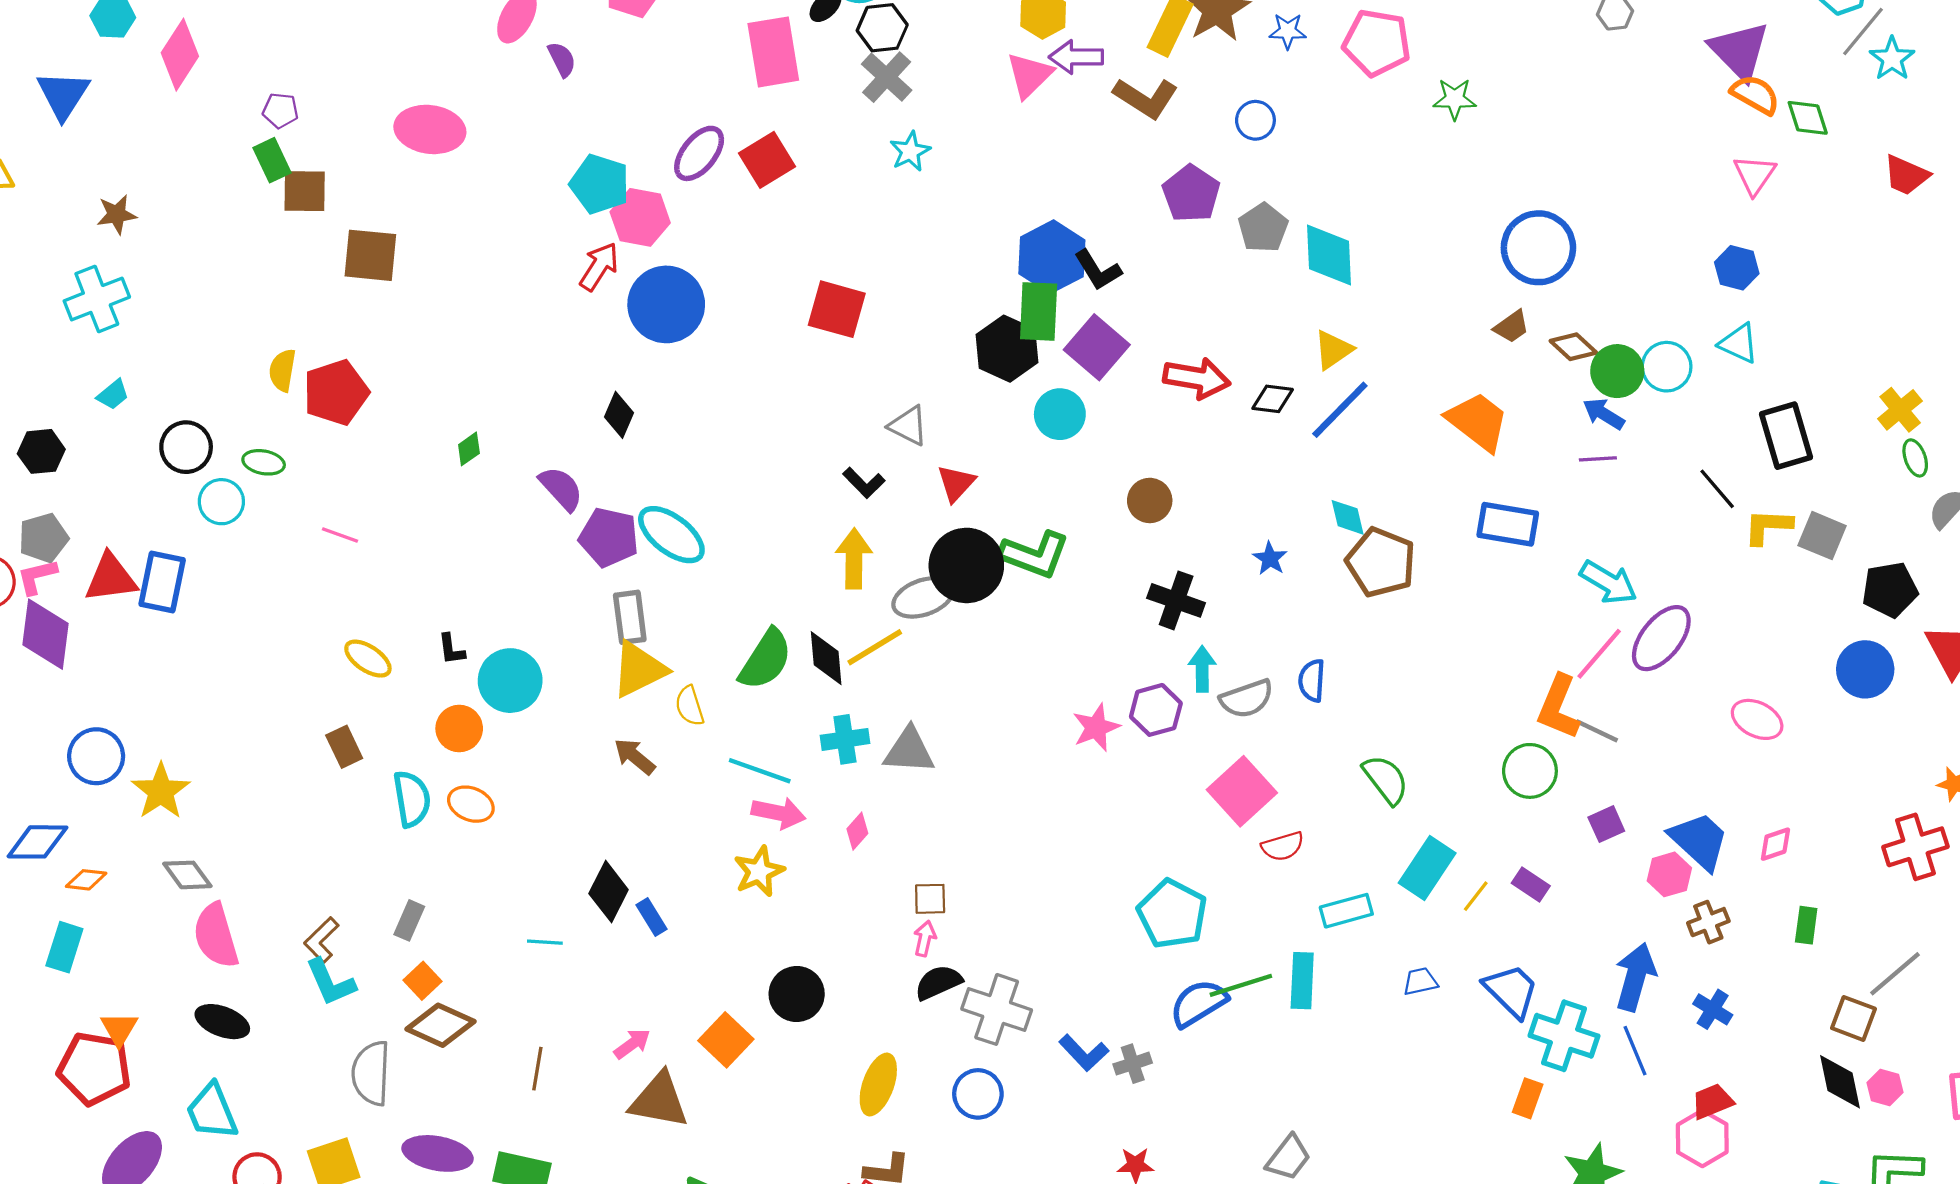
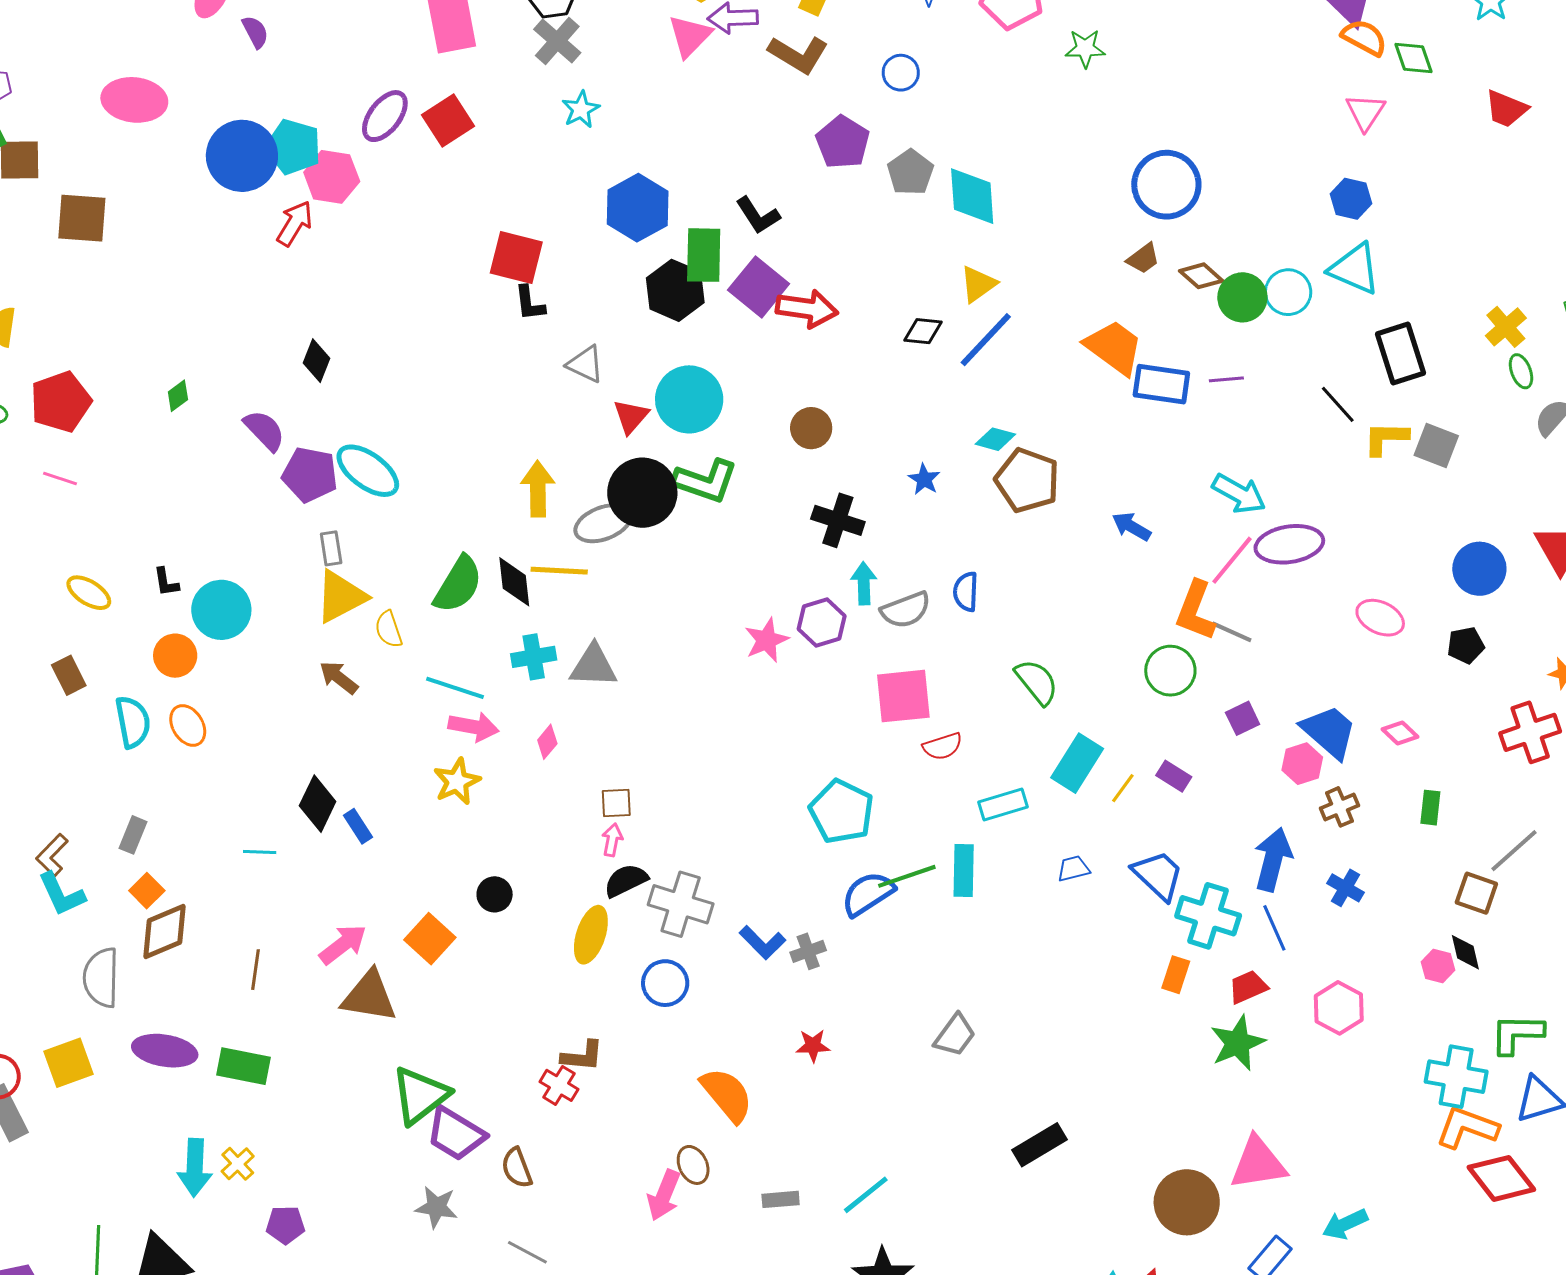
blue hexagon: (1052, 257) -> (638, 208), moved
blue circle: (666, 304) -> (242, 156), moved
cyan triangle: (1739, 343) -> (1355, 269), size x1.4
red arrow: (1197, 378) -> (807, 309), moved
red pentagon: (336, 392) -> (61, 402), moved
cyan circle: (1060, 414) -> (689, 399), moved, size x1.4
blue arrow: (1604, 414) -> (1131, 527), moved
black L-shape: (864, 483) -> (530, 303), moved, turned 39
cyan diamond: (1348, 517) -> (995, 439), turned -60
blue rectangle: (1508, 524) -> (1161, 384), moved
black pentagon: (1890, 590) -> (1466, 645), moved, size x0.7
gray rectangle: (630, 617) -> (331, 548), size x0.7
purple ellipse: (1661, 638) -> (1289, 544), turned 44
yellow line: (875, 647) -> (559, 571), turned 36
pink square: (1242, 791) -> (903, 696), turned 38
orange ellipse: (471, 804) -> (188, 725), turned 39
pink diamond: (1775, 844) -> (1400, 733), turned 63
black circle: (797, 994) -> (495, 894), size x0.7
brown diamond: (440, 1025) -> (165, 932), turned -46
pink arrow: (632, 1044) -> (343, 944), size x1.4
black diamond: (1840, 1082) -> (1465, 952), size x0.7
yellow ellipse: (878, 1085) -> (591, 935), moved
pink hexagon: (1885, 1087) -> (1438, 966), moved
red trapezoid: (1712, 1101) -> (1248, 987), moved

